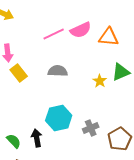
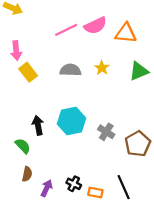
yellow star: (100, 81) -> (102, 68), moved
gray cross: (91, 128) -> (106, 132), turned -35
black arrow: (37, 138) -> (38, 125), moved

